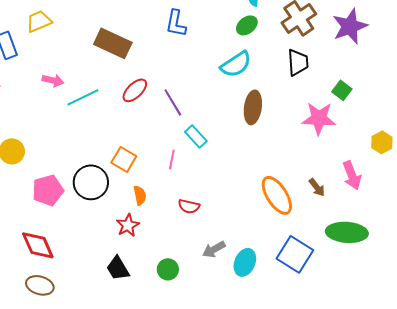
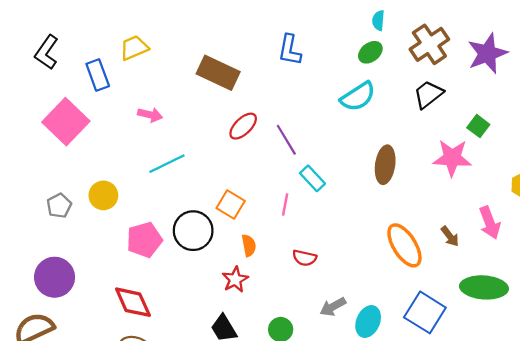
black trapezoid: (298, 62) -> (428, 94), turned -124
cyan line: (83, 97) -> (167, 164), moved
brown ellipse: (253, 107) -> (385, 165), moved

